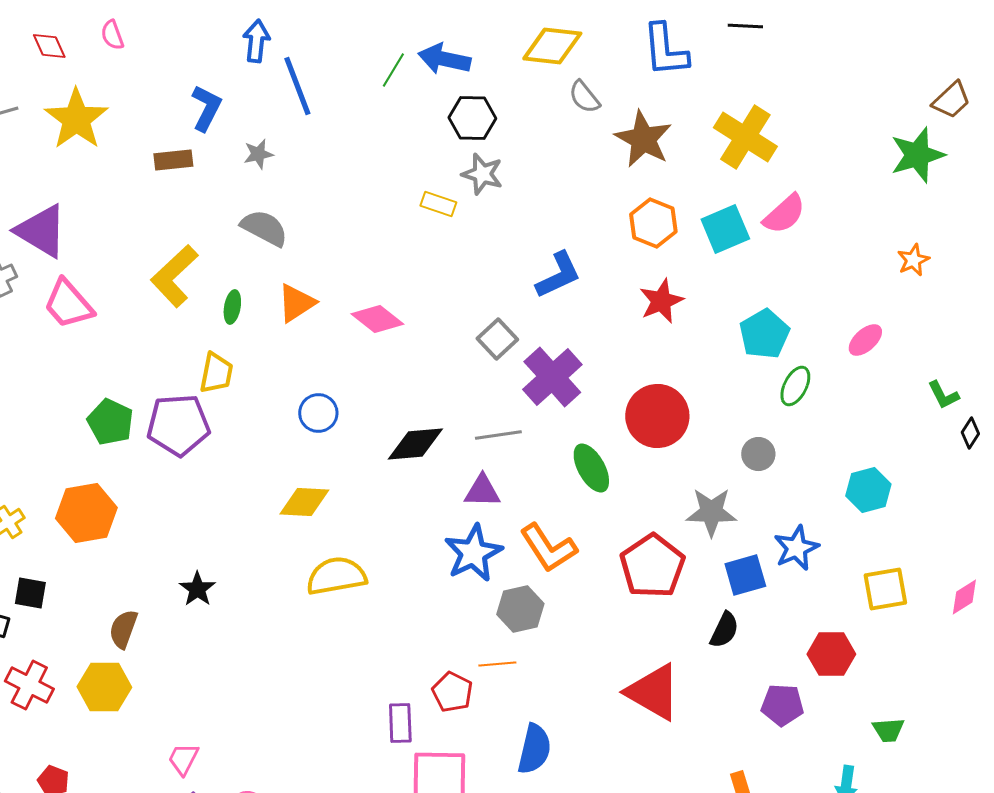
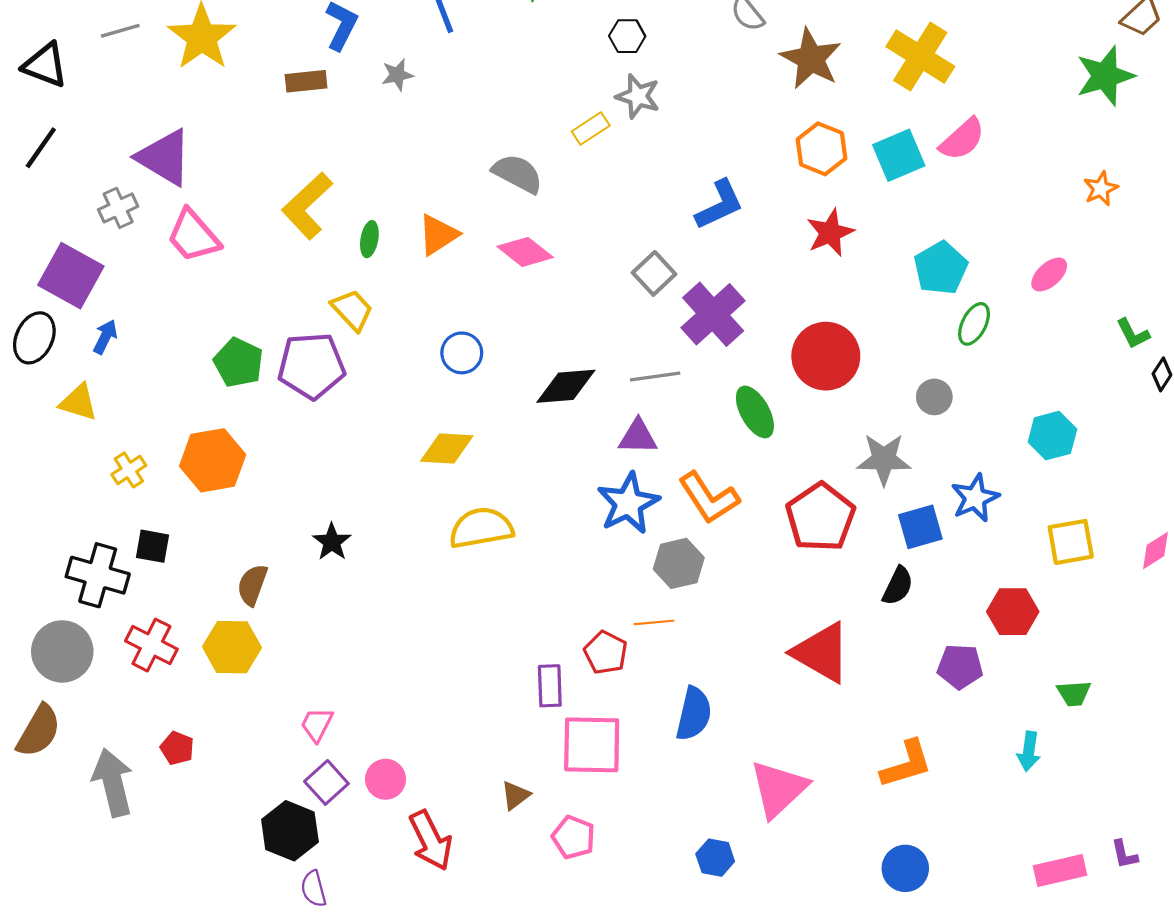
black hexagon: (472, 118) -> (627, 36), size x0.7
yellow rectangle: (438, 204) -> (591, 128), turned -52
gray semicircle: (264, 228) -> (518, 174), moved
yellow trapezoid: (216, 373) -> (352, 310), turned -54

